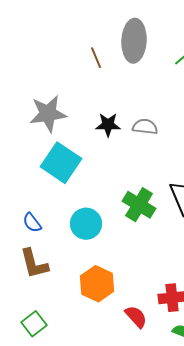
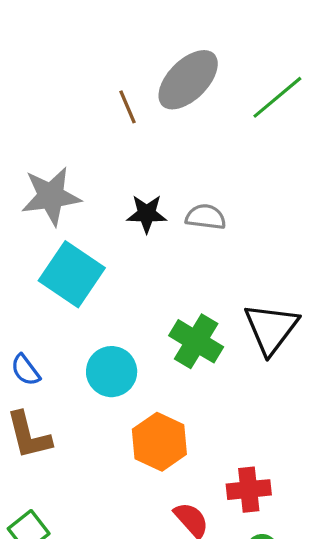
gray ellipse: (134, 41) -> (188, 80), turned 42
orange hexagon: (97, 284) -> (159, 442), moved

